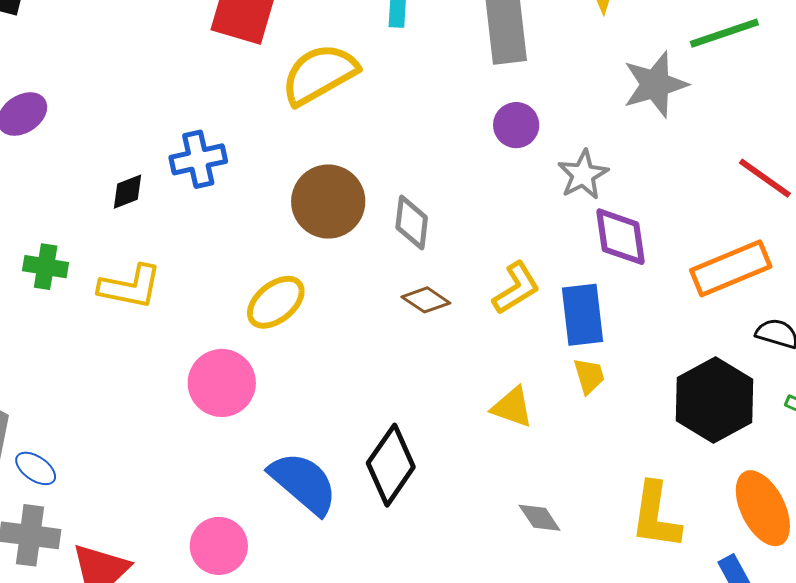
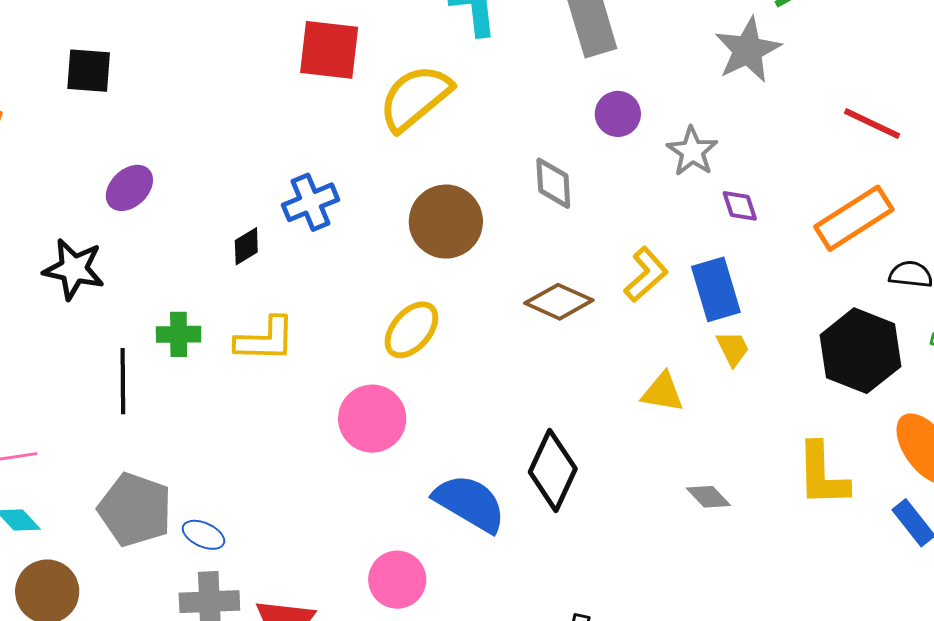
gray diamond: (412, 223) -> (553, 183), moved
purple diamond: (620, 237) -> (740, 206), size x0.6
brown diamond: (426, 300) -> (559, 302), size x1.4

